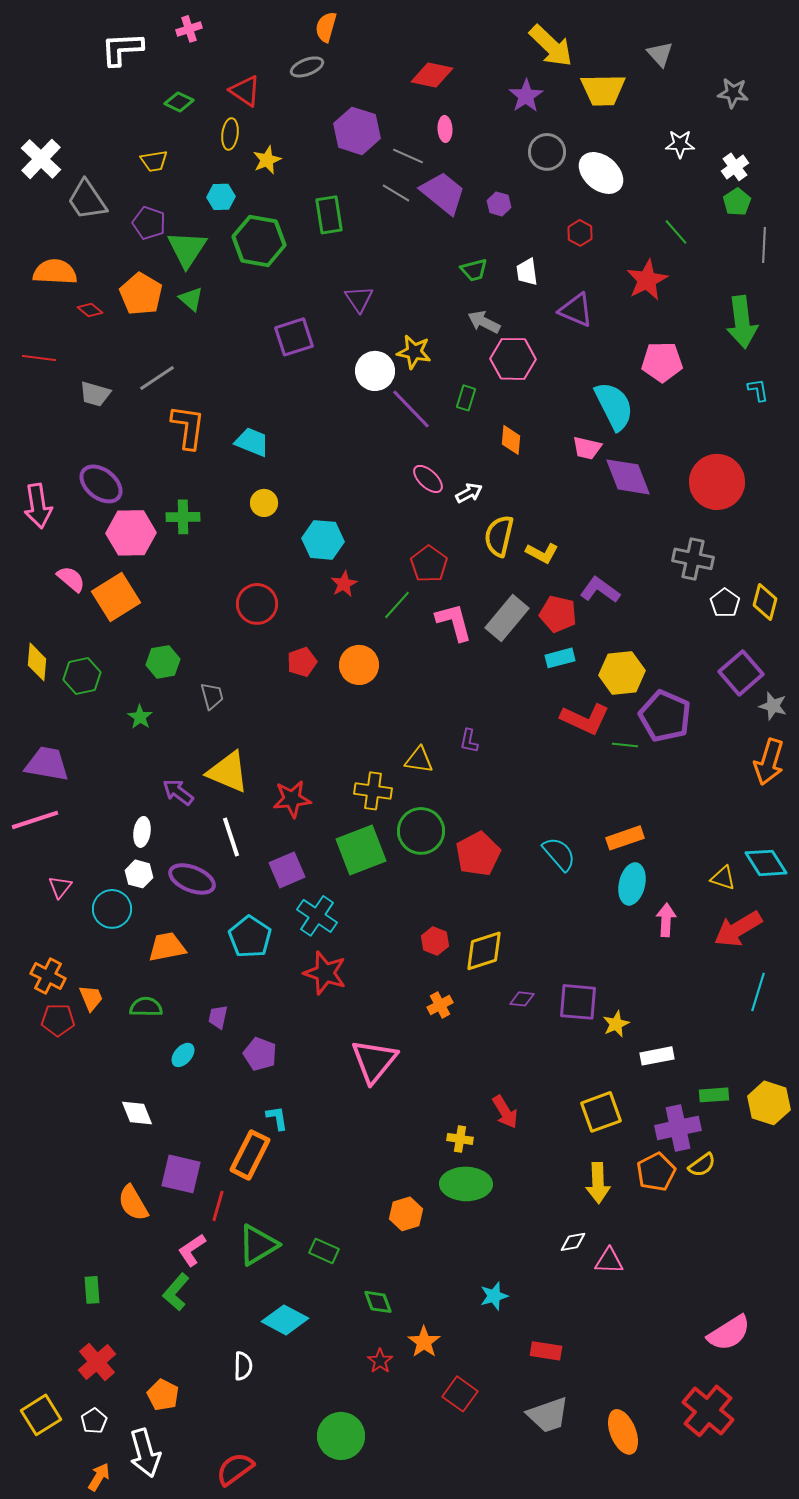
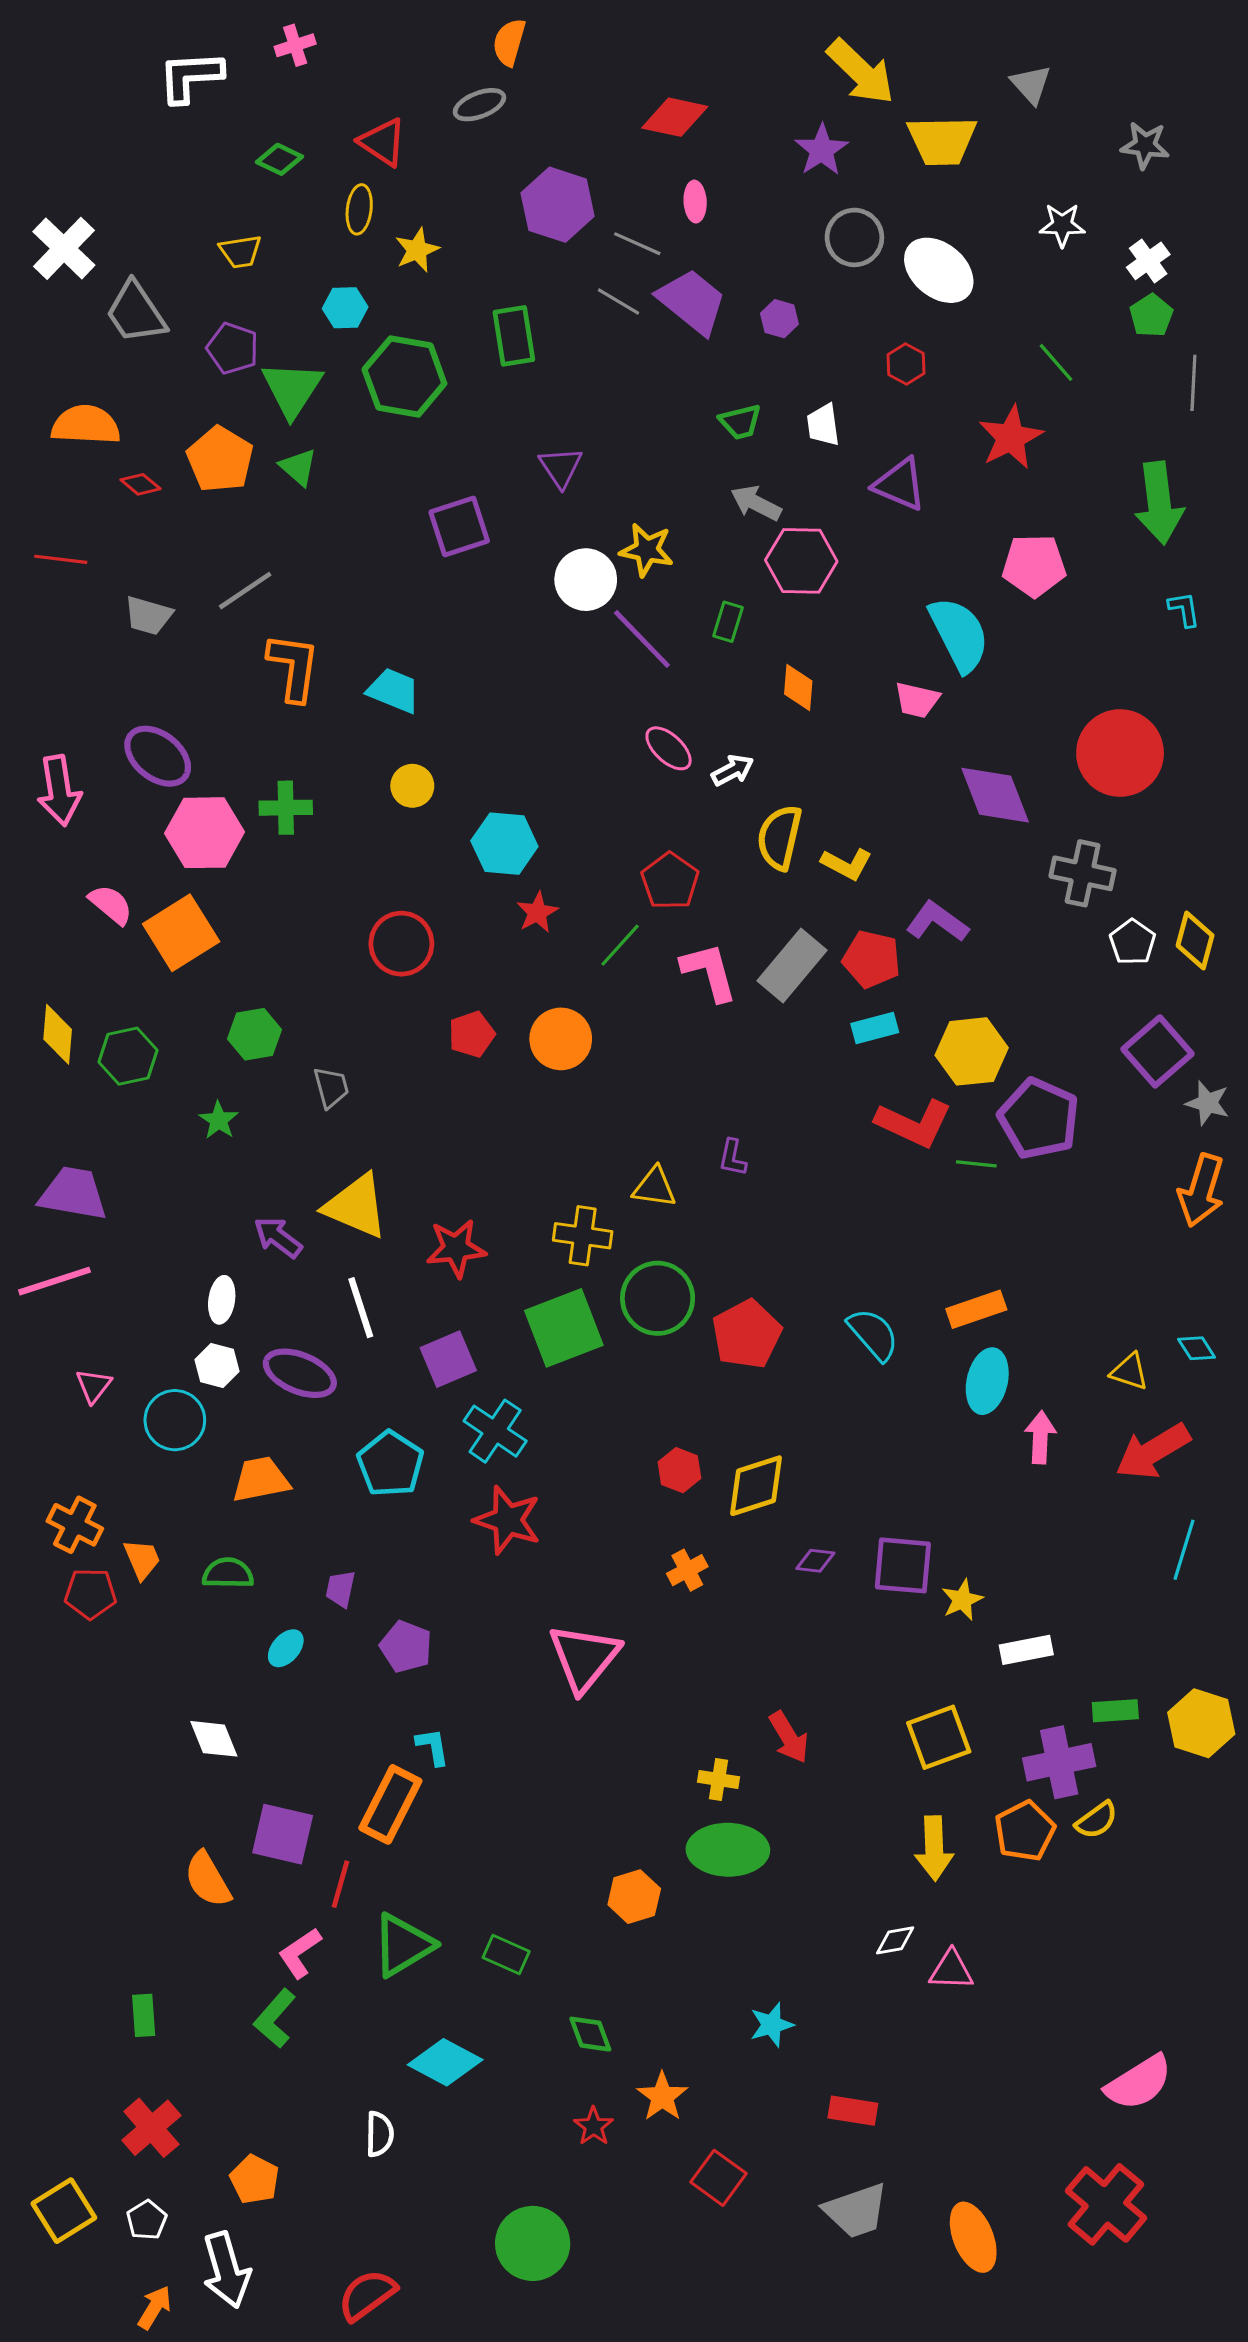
purple diamond: (628, 477) -> (995, 795), moved
cyan diamond: (766, 863) -> (1197, 1348), size x0.6

